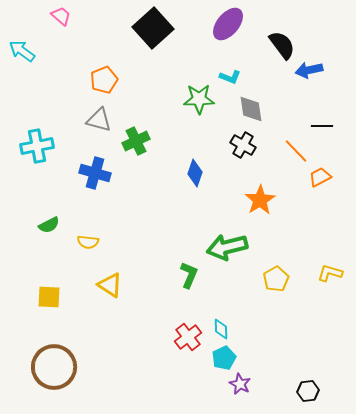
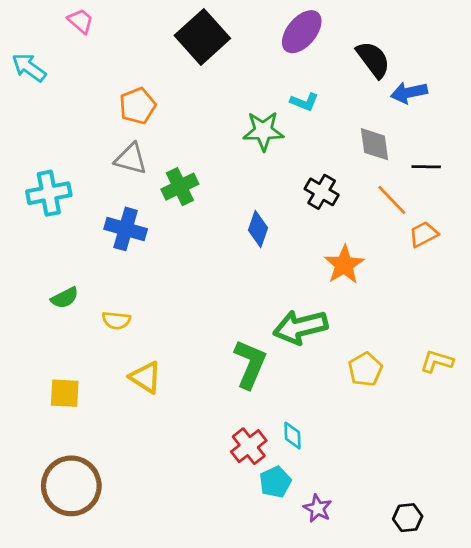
gray diamond: (251, 109) -> (375, 144), moved
green L-shape: (189, 275) -> (250, 364), size x1.4
cyan pentagon: (224, 358) -> (275, 482), moved

